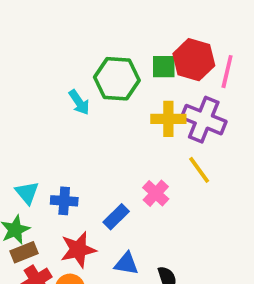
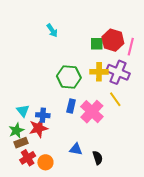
green hexagon: (117, 79) -> (69, 77), moved
cyan arrow: (79, 102) -> (52, 30), moved
pink cross: (156, 193) -> (92, 112), size x1.6
blue rectangle: (116, 217) -> (71, 106), moved, turned -32
red star: (78, 250) -> (38, 128), moved

